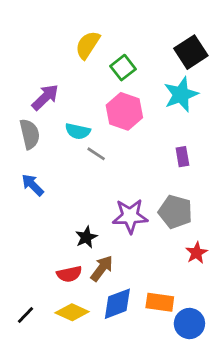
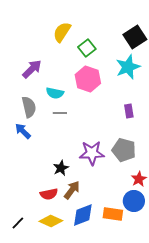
gray semicircle: (30, 134) -> (29, 107), moved
gray line: (96, 154) -> (60, 113), moved, turned -32
blue circle: (189, 323) -> (134, 201), moved

